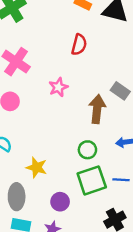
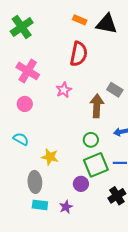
red semicircle: (79, 45) -> (79, 54), size x1.4
purple circle: (60, 202) -> (81, 184), moved

